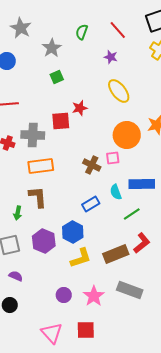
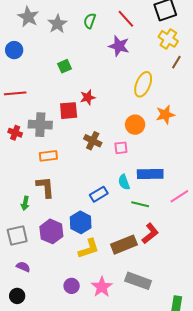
gray star: (52, 48) -> (57, 24), moved
purple star: (111, 57) -> (119, 46), size x1.5
yellow ellipse: (119, 91) -> (143, 84), moved, turned 60
orange circle: (127, 135) -> (135, 125), size x0.7
brown cross: (92, 165) -> (93, 141), moved
orange rectangle: (41, 166) -> (48, 156), size x0.7
green line: (132, 214) -> (140, 204), turned 48

